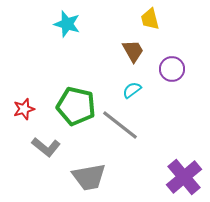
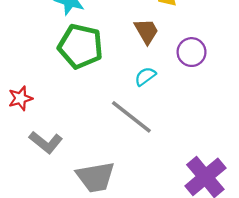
green pentagon: (76, 106) -> (81, 46), moved

